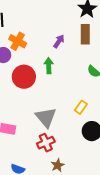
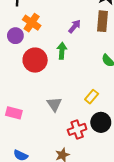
gray triangle: (46, 117) -> (54, 104), size x0.7
red cross: (46, 143) -> (77, 129), moved

